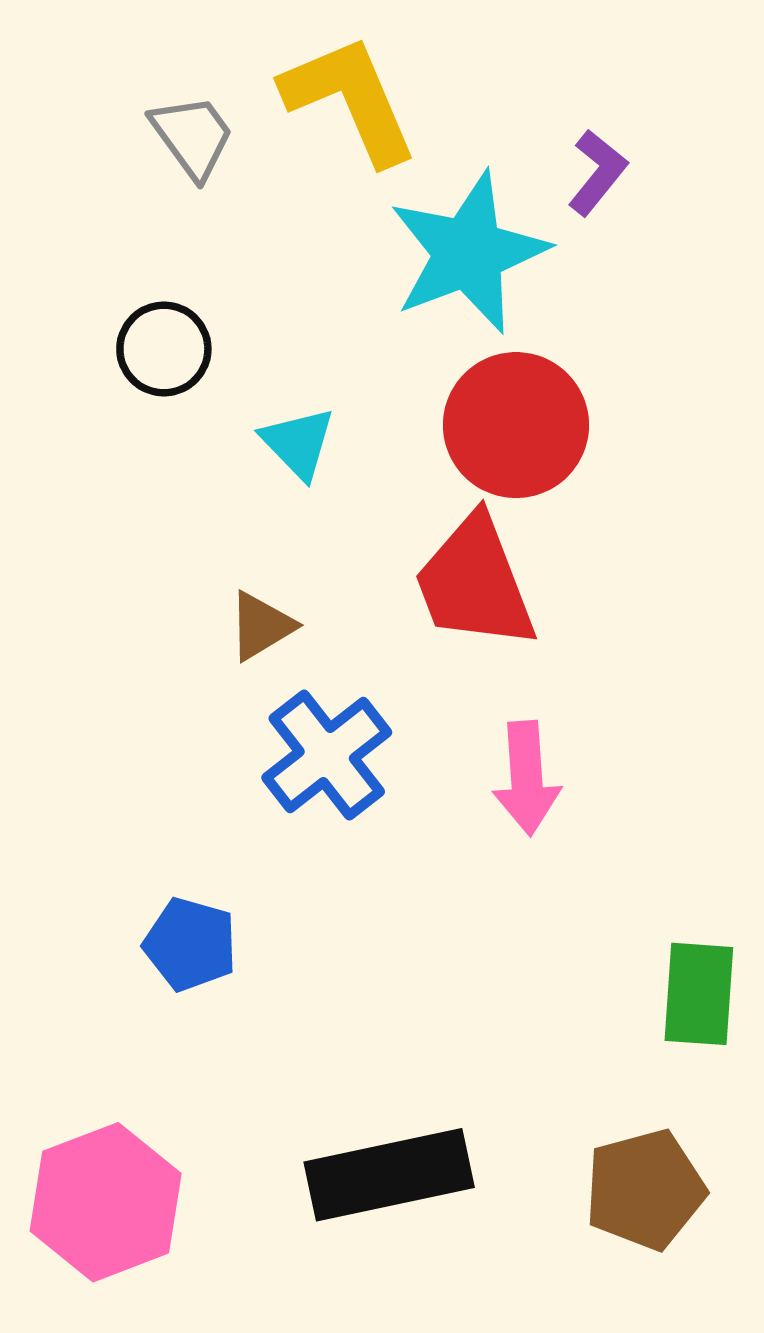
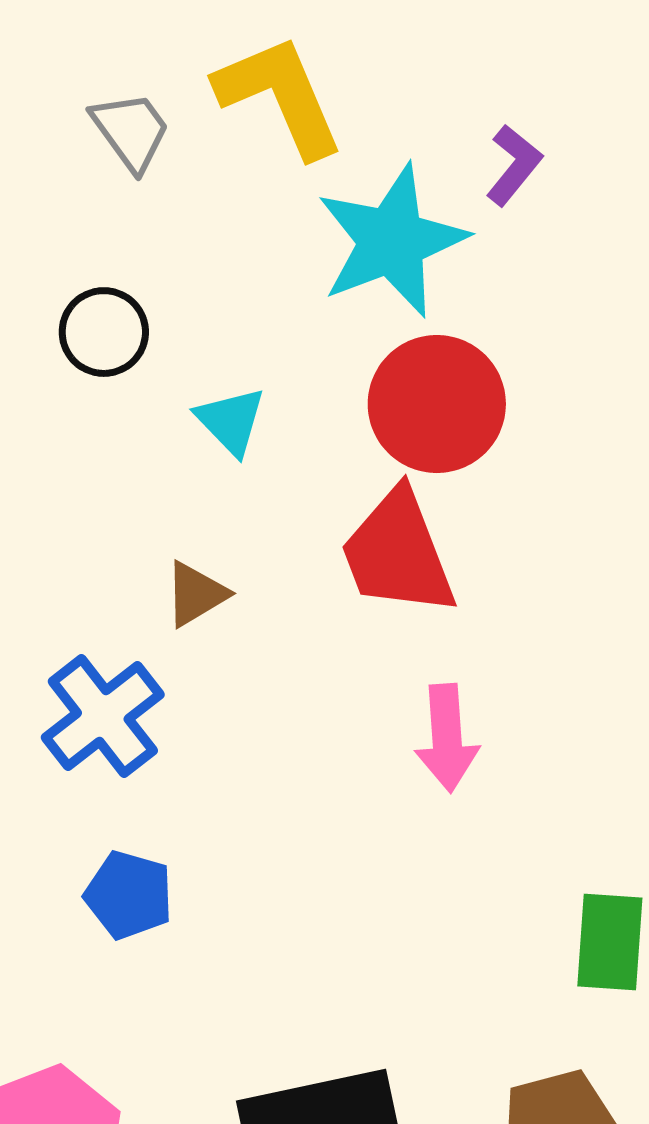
blue cross: (327, 755) -> (103, 716), moved

